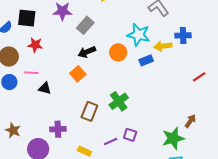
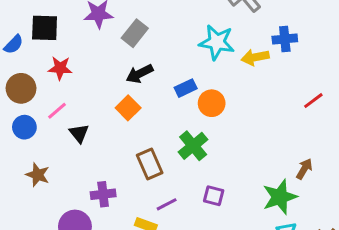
orange circle: (118, 52) -> (212, 103), moved
blue rectangle: (146, 60) -> (186, 88), moved
pink line: (31, 73) -> (57, 111), turned -40
black triangle: (45, 88) -> (79, 133), turned 40
brown rectangle: (89, 111) -> (150, 164), turned -42
brown star: (13, 130) -> (38, 175), moved
purple line: (111, 141) -> (167, 204), moved

